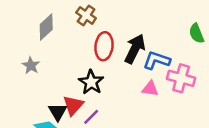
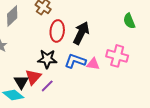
blue L-shape: (157, 60) -> (75, 61), moved
black star: (91, 82) -> (47, 59), turned -30

